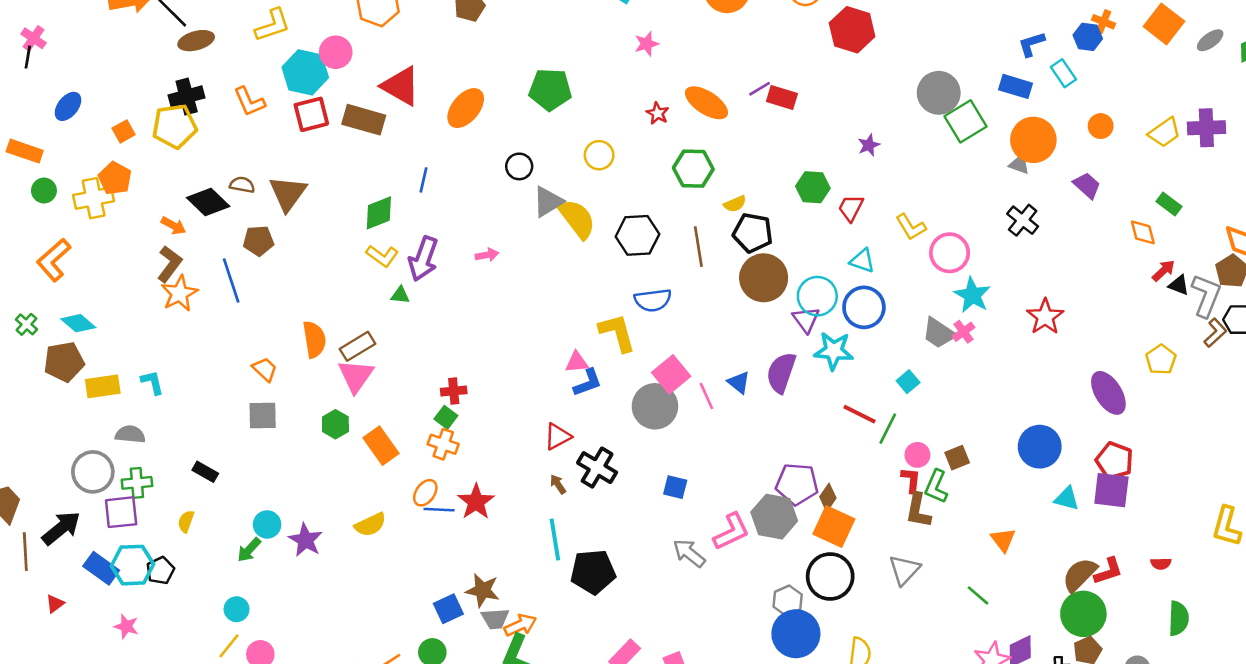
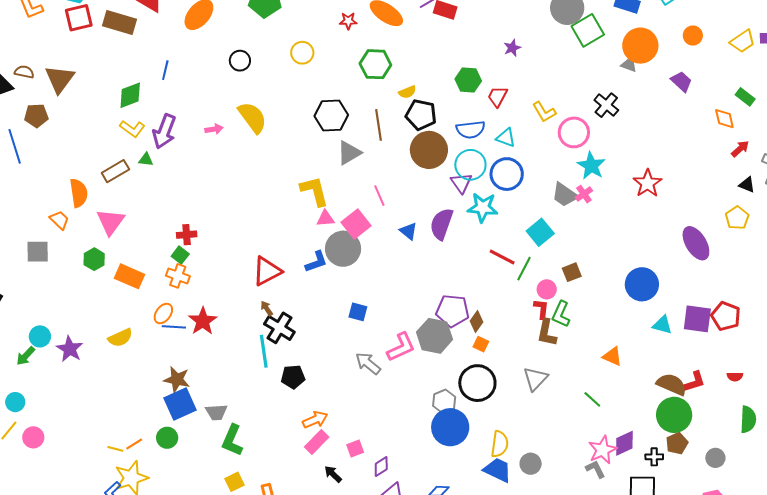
red star: (658, 113) -> (348, 21), turned -30
gray triangle: (548, 202) -> (349, 153), moved
yellow semicircle: (577, 219) -> (252, 117), moved
black cross: (1023, 220) -> (606, 105), moved
black triangle: (1179, 285) -> (747, 185), moved
blue semicircle: (653, 300) -> (471, 130), moved
brown rectangle: (358, 346) -> (115, 171), moved
pink triangle: (577, 362) -> (325, 218), moved
orange trapezoid: (265, 369) -> (59, 220), moved
cyan square: (908, 382) -> (540, 232), size x1.5
blue L-shape: (588, 383) -> (316, 262), moved
pink line: (706, 396) -> (379, 196), moved
red triangle: (558, 436) -> (267, 271), size x1.4
orange rectangle: (381, 446) -> (129, 276), turned -32
brown square: (957, 458) -> (572, 272), moved
red pentagon: (1114, 461) -> (726, 316), moved
black cross: (597, 468) -> (279, 328), moved
orange square: (834, 527) -> (481, 344), size x0.5
orange triangle: (1003, 540) -> (612, 356), turned -30
black pentagon: (593, 572) -> (293, 377), size x0.7
brown semicircle: (1080, 575) -> (672, 384), turned 68
brown star: (483, 590) -> (177, 379), moved
blue square: (448, 609) -> (180, 404), size x1.4
orange arrow: (520, 625) -> (315, 420), moved

